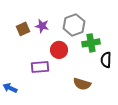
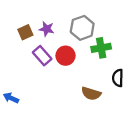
black semicircle: (106, 60) -> (118, 78), moved
purple rectangle: (40, 67) -> (42, 56), moved, turned 54

